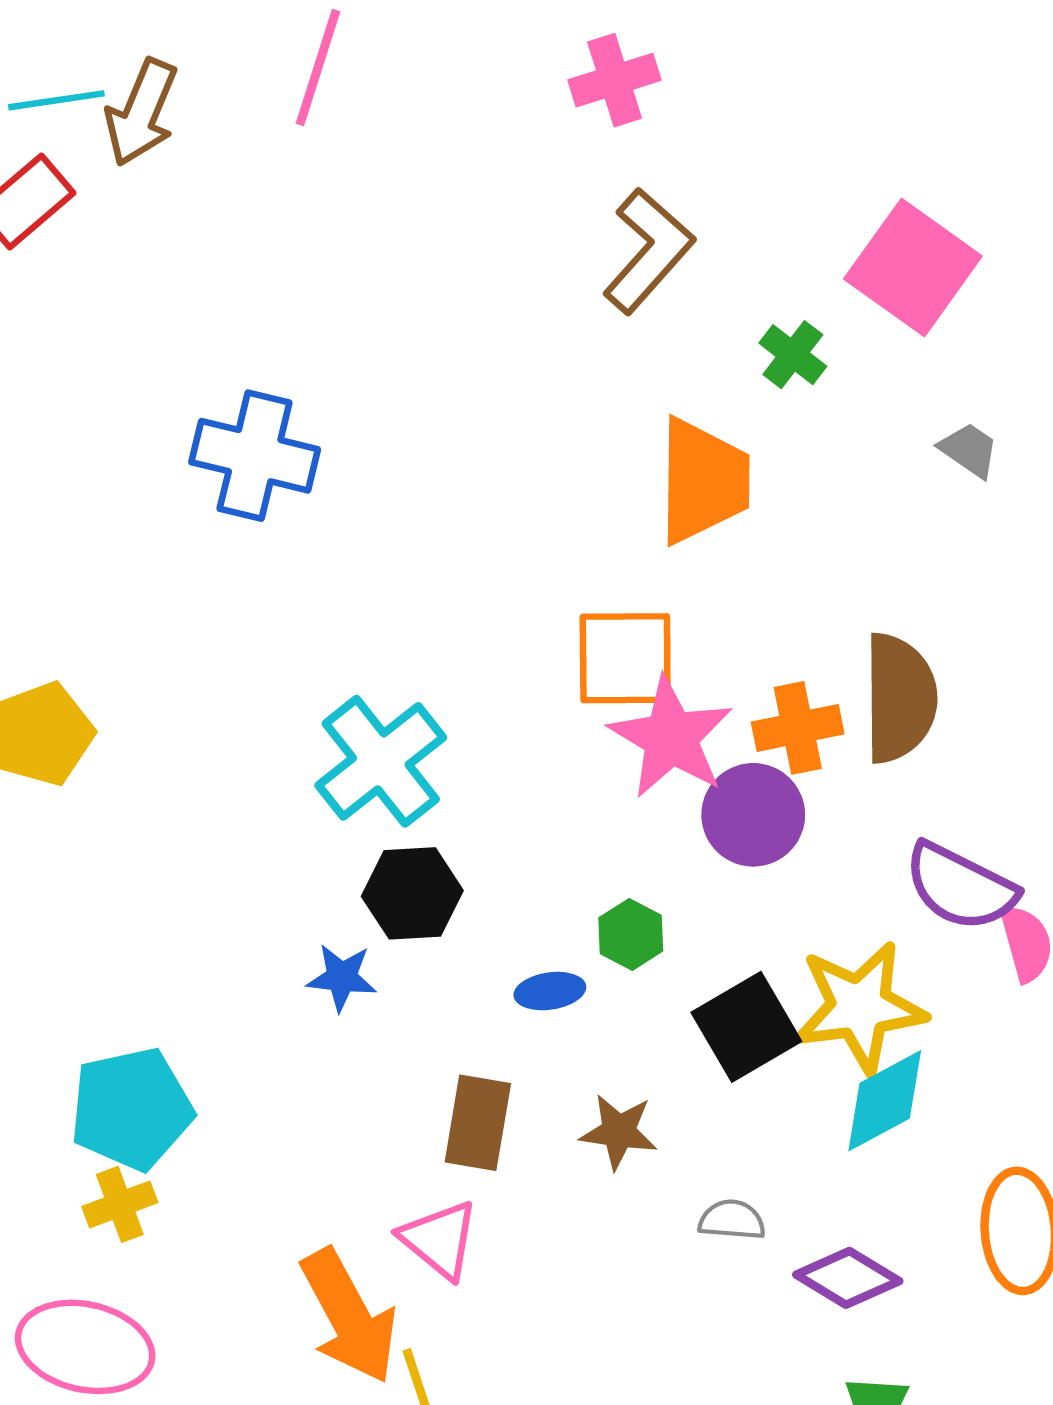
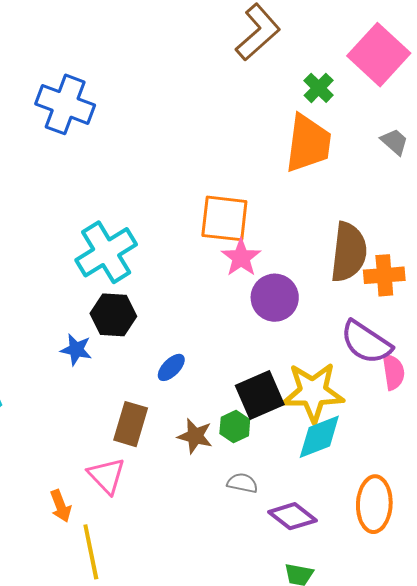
orange trapezoid: (703, 481) -> (308, 143), moved
orange cross: (798, 728) -> (384, 275), moved
pink star: (671, 738) -> (241, 258), size x0.7
green hexagon: (631, 934) -> (235, 426), moved
blue ellipse: (550, 991) -> (171, 367), turned -44
orange arrow: (349, 1316) -> (61, 506), size x0.5

